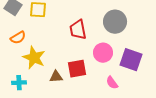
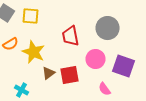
yellow star: (34, 58) -> (34, 52), moved
brown triangle: (56, 77) -> (48, 73), moved, turned -32
cyan cross: (19, 83) -> (22, 90), moved, turned 32

